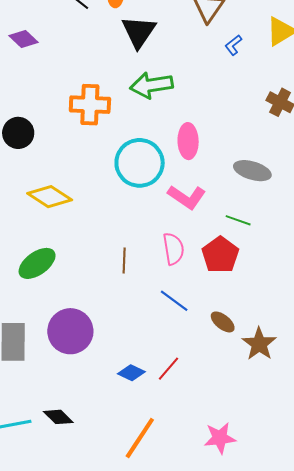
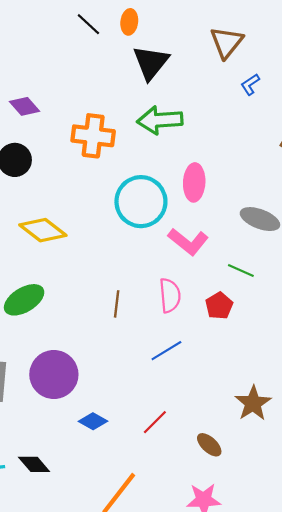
purple diamond: (24, 39) -> (24, 106), moved
red pentagon: (220, 255) -> (219, 306), size x0.7
blue line: (174, 301) -> (166, 351), turned -72
brown ellipse: (223, 322) -> (209, 445), moved
blue diamond: (131, 373) -> (93, 421), moved

